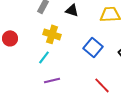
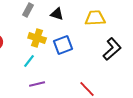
blue square: (93, 47) -> (63, 45), moved, turned 30

